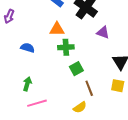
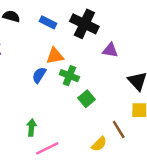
green cross: (66, 47) -> (69, 76), turned 35
blue semicircle: (28, 48) -> (39, 75), moved, turned -64
brown line: (89, 88) -> (119, 129), moved

